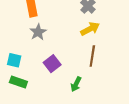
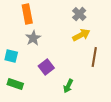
brown line: (92, 56) -> (94, 57), moved
cyan square: (14, 60) -> (11, 56), moved

